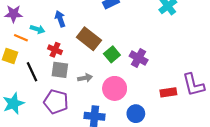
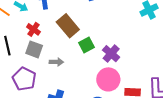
pink circle: (115, 88) -> (108, 79), moved

